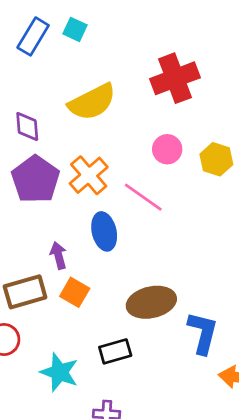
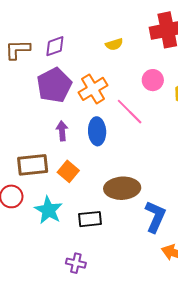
yellow semicircle: (92, 102) -> (114, 44), moved, size x0.5
purple diamond: (27, 127) -> (55, 46), turned 65
purple arrow: (58, 255) -> (62, 131), moved
cyan star: (60, 372) -> (48, 210), moved

